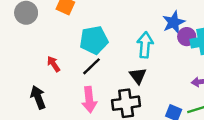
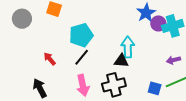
cyan arrow: (145, 45) -> (128, 47), moved
black triangle: (138, 76) -> (121, 61), turned -42

